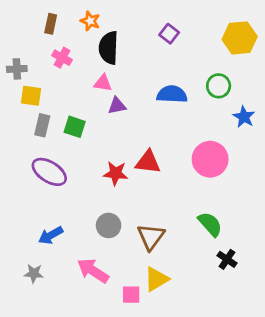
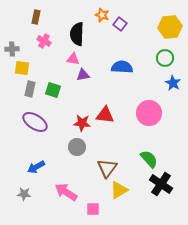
orange star: (90, 21) -> (102, 15), moved
green circle: (219, 86) -> (165, 58), moved
gray circle: (109, 225) -> (77, 147), moved
black cross: (227, 259) -> (161, 184), size x1.6
yellow triangle: (156, 279) -> (119, 190), moved

